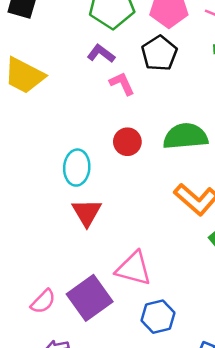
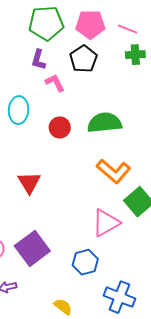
purple L-shape: (101, 54) -> (38, 60), turned -110
cyan ellipse: (77, 168) -> (19, 110), moved
pink triangle: (134, 269) -> (106, 223), moved, turned -44

